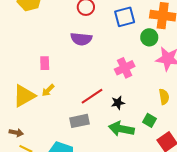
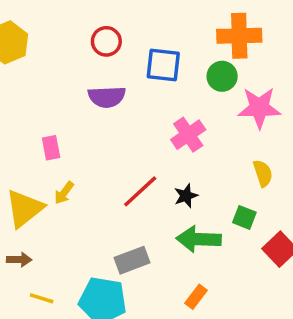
blue square: (125, 17) -> (163, 65), moved, turned 30
gray rectangle: (79, 121) -> (132, 260), moved
brown arrow: (16, 133) -> (19, 260), moved

